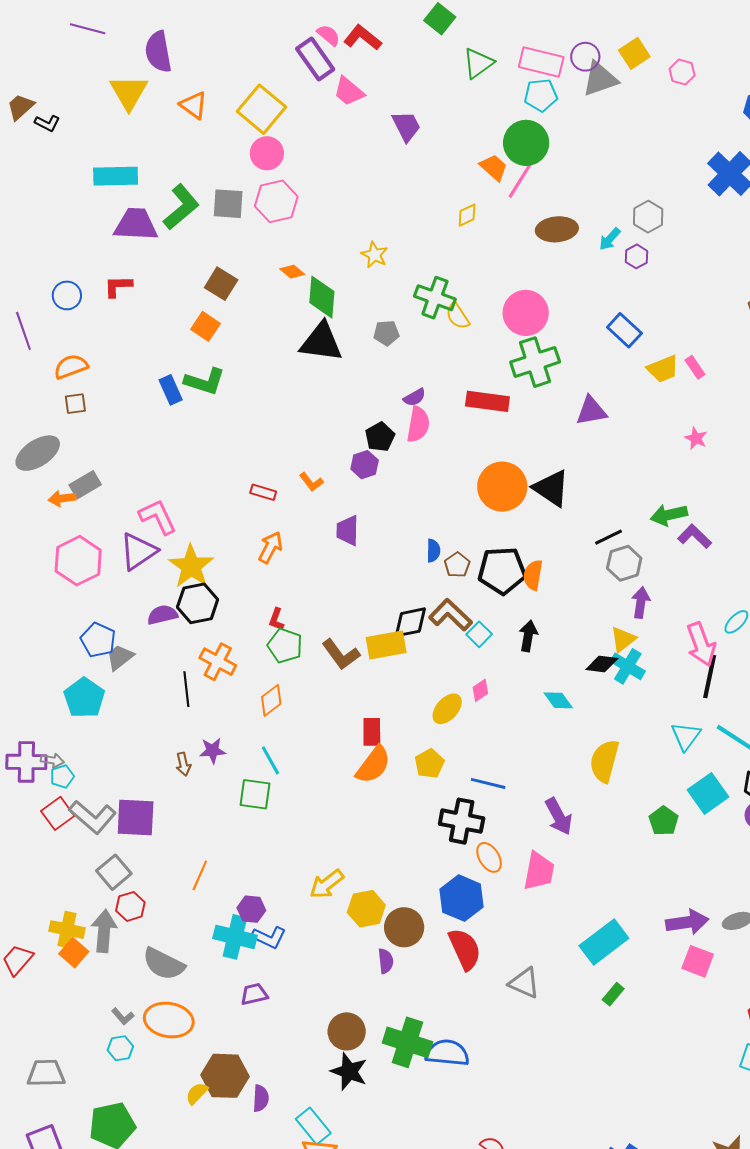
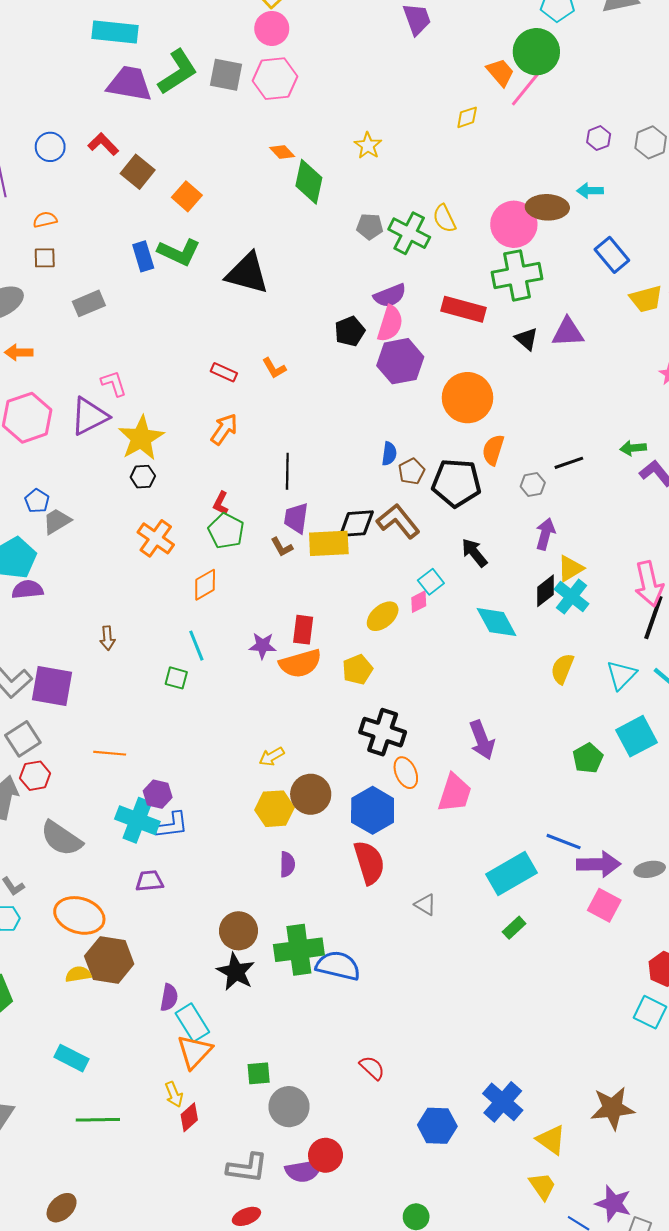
brown ellipse: (557, 229) -> (547, 207), moved
cyan arrow: (610, 239) -> (590, 191), moved, turned 40
purple hexagon: (636, 256) -> (599, 138), moved
brown square: (221, 284) -> (138, 172), moved
red L-shape: (118, 286) -> (103, 144), turned 40
green cross: (435, 298) -> (409, 233), moved
black triangle: (321, 342) -> (247, 273), moved
orange semicircle: (71, 367) -> (45, 220), size x0.7
purple semicircle: (414, 397) -> (390, 296), size x1.4
purple hexagon: (365, 465) -> (400, 361), moved, size x1.6
gray rectangle: (85, 485) -> (89, 303), moved
black triangle: (551, 488) -> (527, 339), moved, size x0.6
green arrow: (669, 515) -> (633, 448), size x0.7
pink L-shape: (158, 517) -> (114, 383), size x0.7
purple trapezoid: (348, 530) -> (296, 518), moved
gray hexagon: (624, 563) -> (533, 485), moved, size x0.7
orange semicircle: (533, 575) -> (493, 450), moved
black hexagon: (198, 603) -> (143, 477), size x0.6
purple arrow: (641, 603) -> (545, 534), moved
purple semicircle: (162, 615) -> (27, 589), moved
cyan square: (479, 634) -> (431, 582), moved
black arrow: (528, 636) -> (474, 553), turned -56
blue pentagon: (98, 640) -> (37, 501), size x0.7
brown L-shape: (341, 654) -> (282, 547), size x0.6
black diamond: (602, 664) -> (545, 591), turned -52
black line: (186, 689) -> (287, 471), moved
cyan diamond: (558, 700) -> (497, 622), size x1.4
purple star: (213, 751) -> (263, 646), moved
yellow semicircle: (604, 761) -> (562, 669), moved, size x0.7
orange semicircle: (373, 765) -> (300, 663), turned 30
blue line: (488, 783) -> (564, 842), moved
green square: (255, 794) -> (176, 678), size x0.7
orange line: (200, 875) -> (110, 753), turned 64
yellow arrow: (327, 884) -> (272, 757), moved, size x0.7
brown circle: (404, 927) -> (311, 794), moved
blue L-shape: (269, 937) -> (172, 825), turned -40
gray triangle: (524, 983) -> (425, 905), size x0.7
orange ellipse: (169, 1020) -> (79, 915), moved
green cross: (407, 1042) -> (299, 950), turned -33
yellow semicircle: (197, 1093) -> (78, 974), turned 30
purple semicircle: (261, 1098) -> (169, 997), moved

